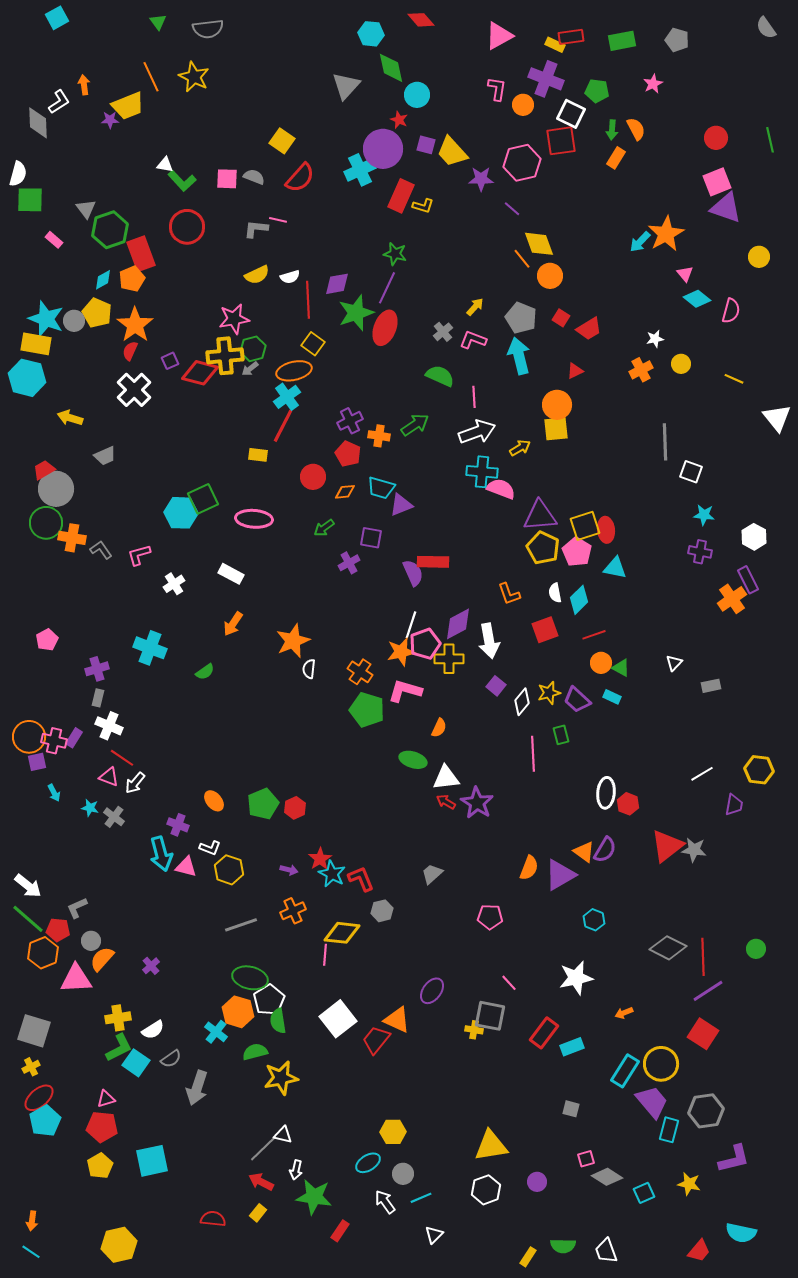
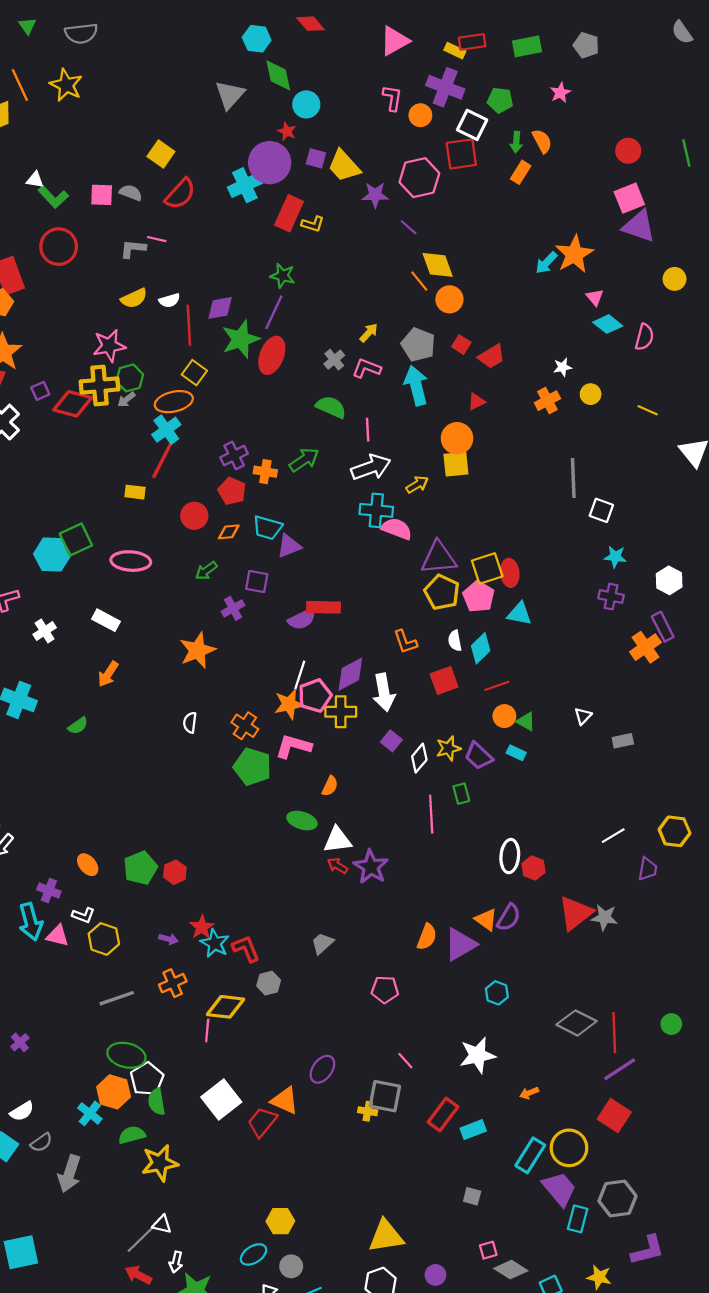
purple semicircle: (413, 573) -> (302, 619), turned 88
orange star: (293, 641) -> (198, 650), moved

